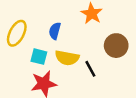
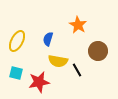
cyan square: (39, 57) -> (16, 73), moved

